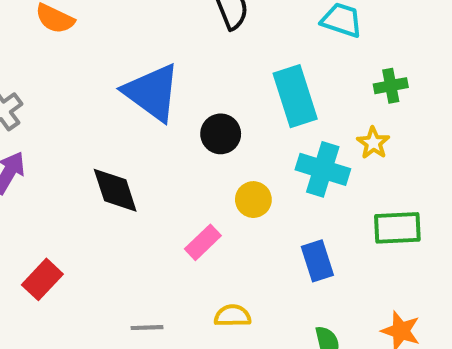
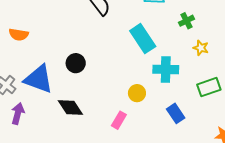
blue triangle: (152, 92) -> (39, 79), moved
black circle: (221, 134) -> (76, 63), moved
yellow star: (373, 143) -> (201, 48), moved

